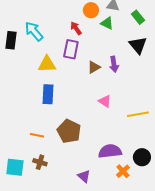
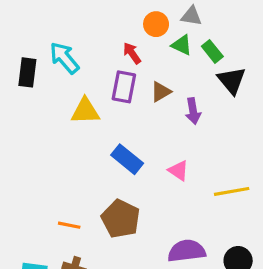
green rectangle: (138, 17) -> (212, 51), moved
brown triangle: (94, 67) -> (161, 92), moved
blue rectangle: (48, 94) -> (127, 159), moved, turned -54

